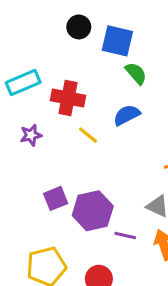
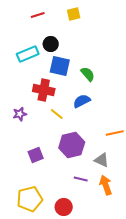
blue square: (117, 41) -> (60, 66), moved
cyan rectangle: (23, 83) -> (28, 54), moved
purple hexagon: (93, 211) -> (72, 145), moved

